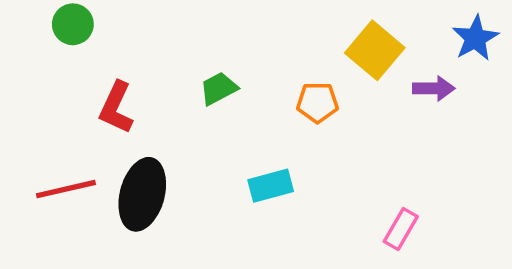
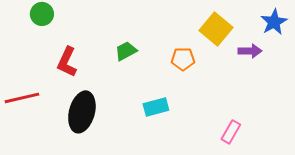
red line: (66, 189) -> (22, 98), moved

